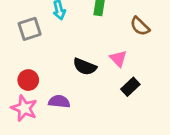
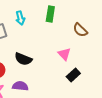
black semicircle: (85, 67) -> (23, 59), moved

